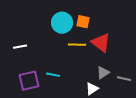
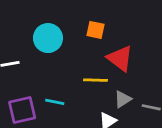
cyan circle: (62, 23) -> (48, 38), moved
yellow line: (77, 45) -> (96, 80), moved

